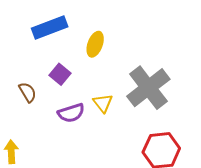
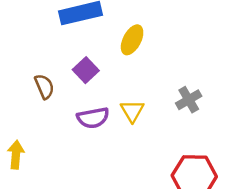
gray cross: (148, 88) -> (189, 100), size x0.5

